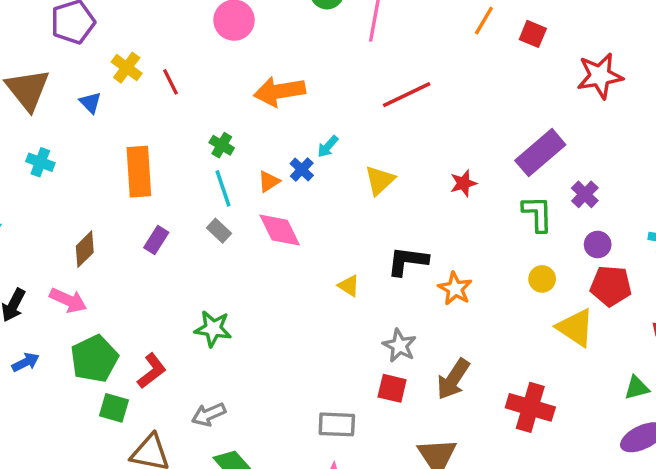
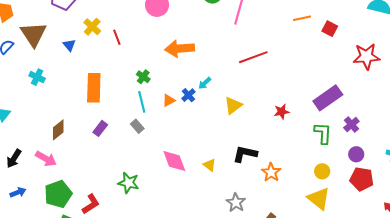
orange line: (484, 21) -> (302, 18), turned 42
pink diamond: (280, 230) -> (174, 161), moved
yellow triangle: (575, 328) -> (319, 199), moved

